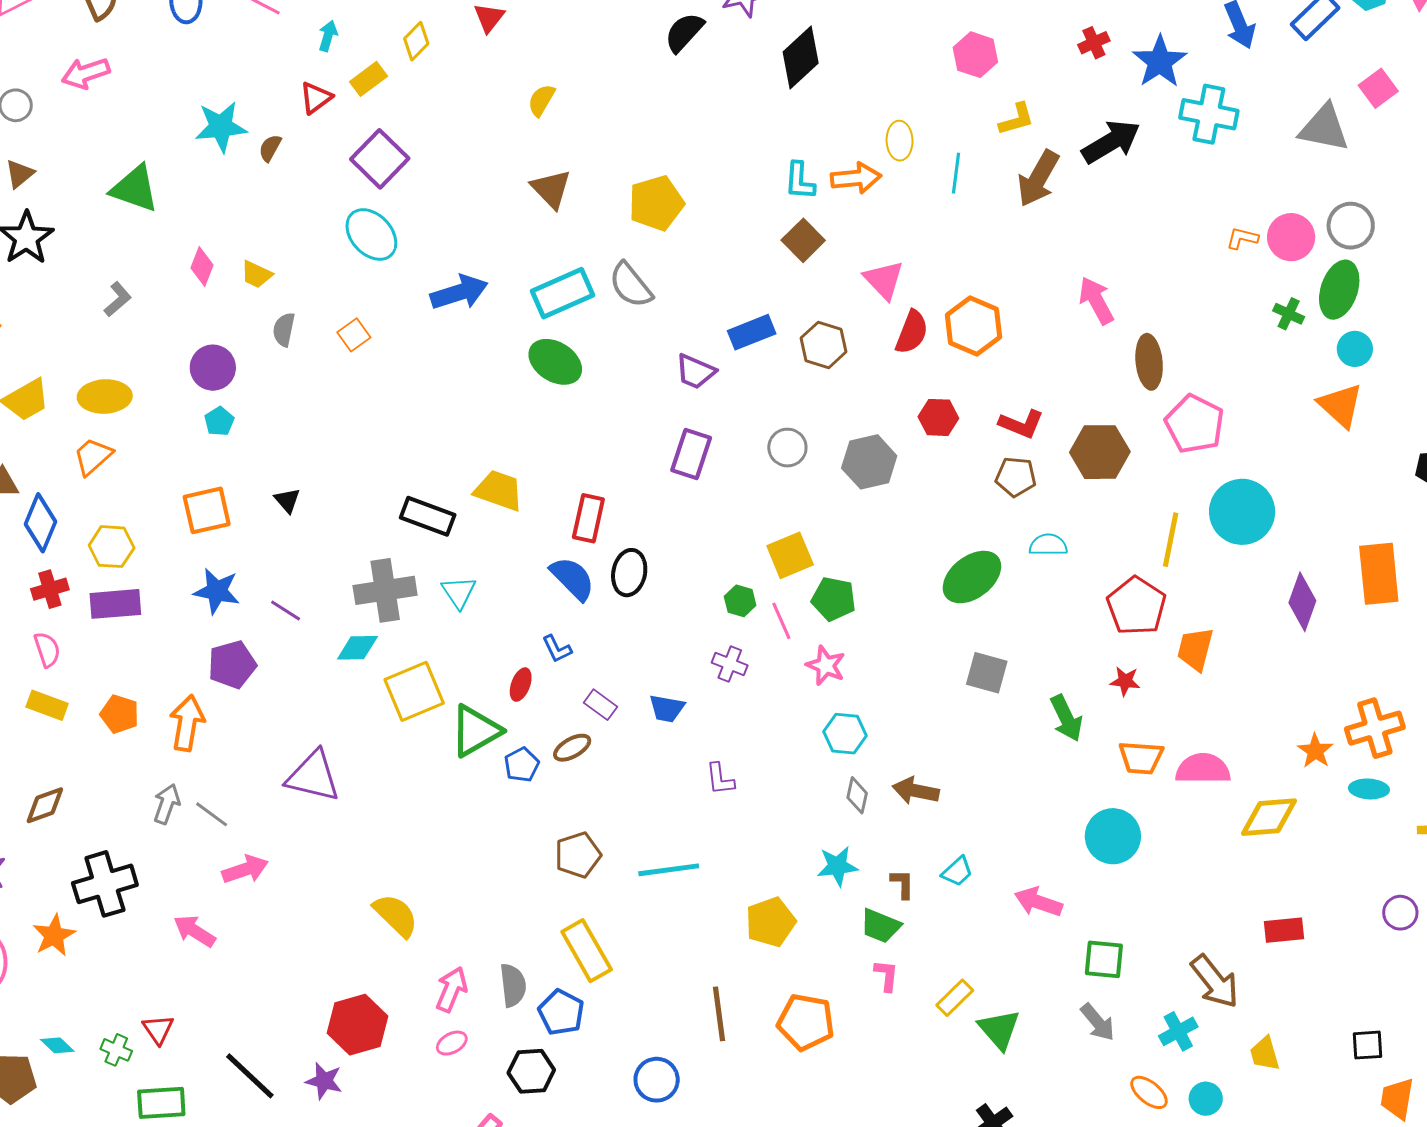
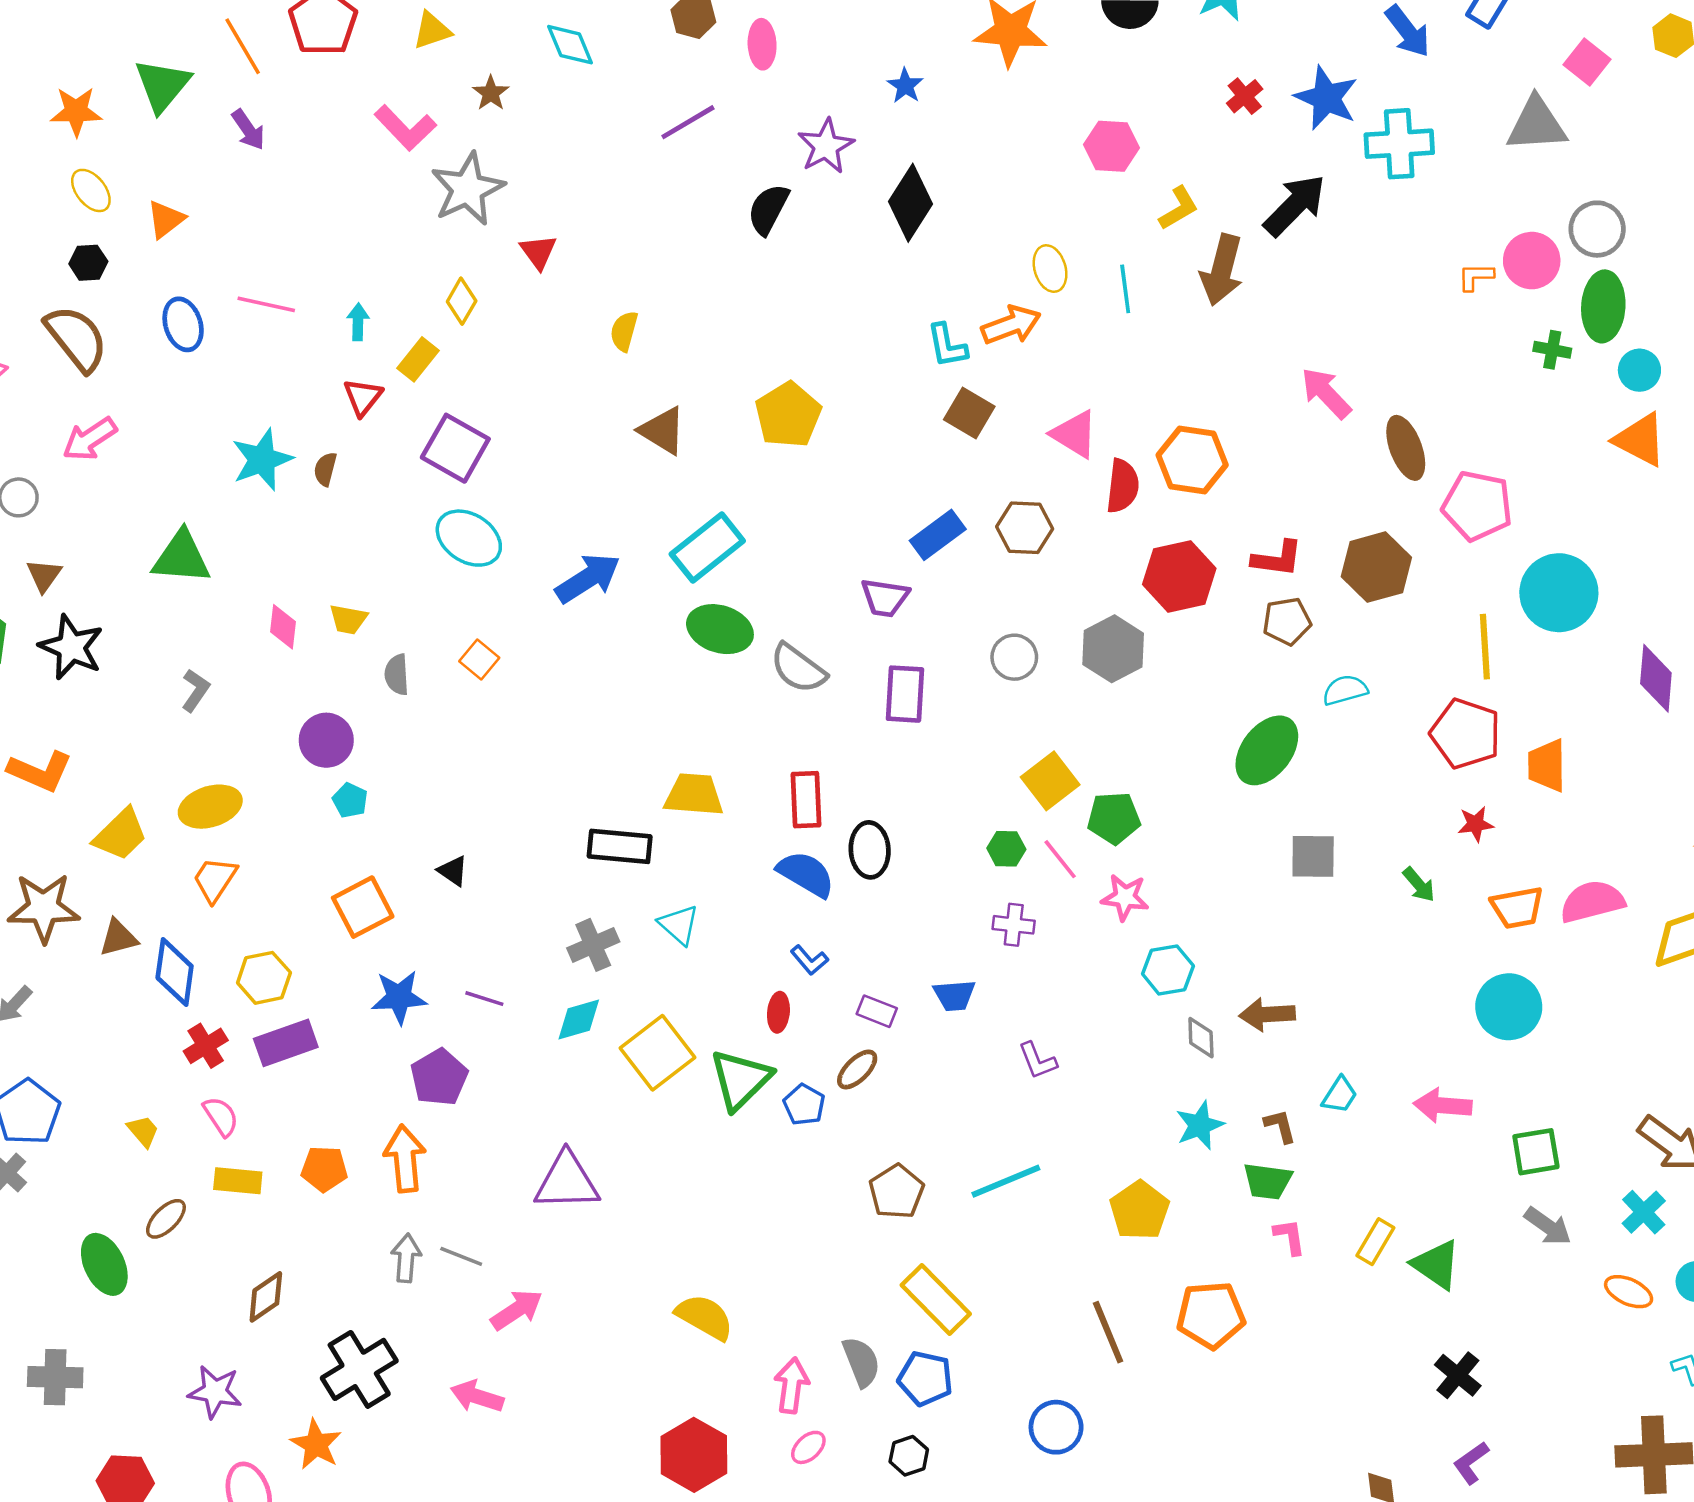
gray semicircle: (631, 285) -> (798, 668), moved
red hexagon: (938, 417) -> (1179, 576), size x1.5
gray cross: (385, 590) -> (593, 945), size x0.7
green arrow: (1066, 718) -> (1419, 885), size x0.7
black hexagon: (531, 1071) -> (909, 1456), size x0.7

